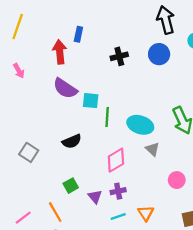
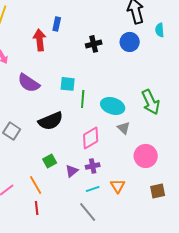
purple semicircle: (65, 88) -> (29, 83), moved
black semicircle: (72, 141) -> (51, 121), size x1.4
pink circle: (177, 180) -> (146, 156), size x1.5
purple triangle: (95, 197) -> (72, 171), turned 32

